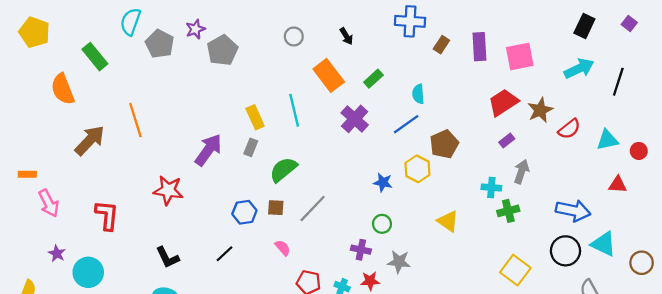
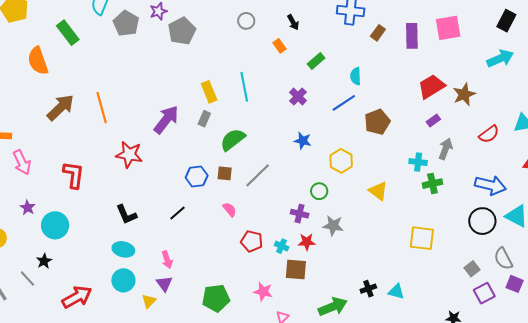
pink square: (520, 57) -> (448, 28), moved
orange rectangle: (329, 75) -> (279, 46), moved, size x0.5
purple cross: (355, 119) -> (298, 96), size x0.7
orange line: (135, 120) -> (102, 108), moved
red semicircle: (569, 129) -> (489, 134), moved
yellow hexagon: (417, 169) -> (341, 161), moved
blue star: (383, 182) -> (303, 141), moved
yellow square: (515, 270) -> (422, 238), moved, turned -32

